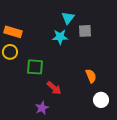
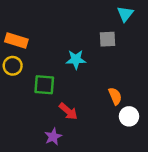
cyan triangle: (68, 18) -> (125, 14), moved
cyan star: (60, 37) -> (76, 59), moved
white circle: (101, 100) -> (129, 116), moved

